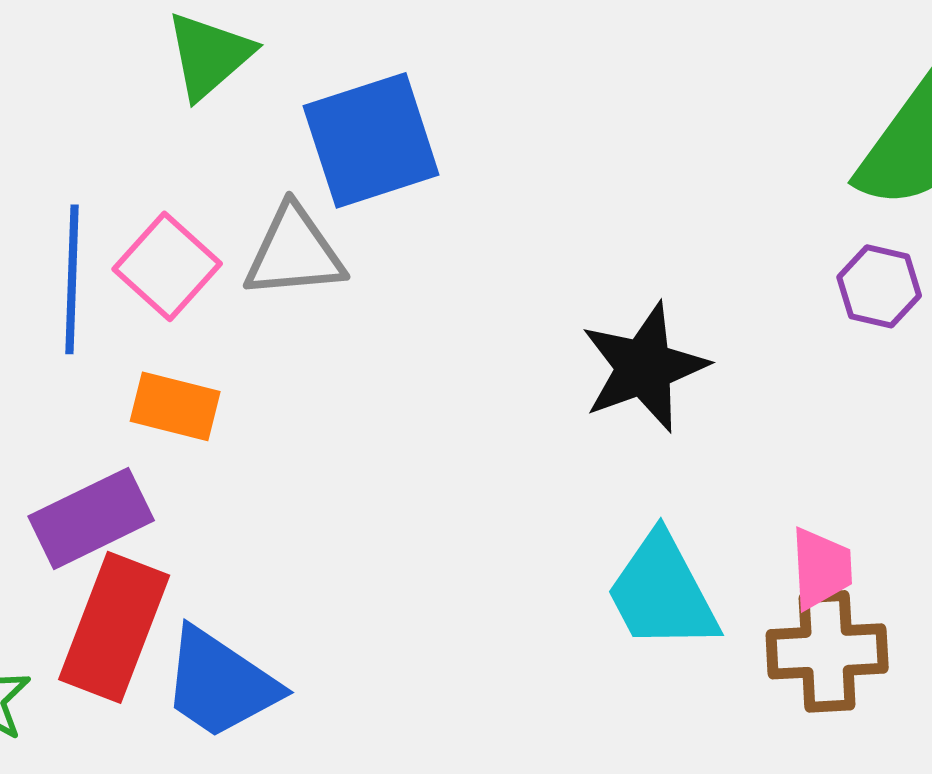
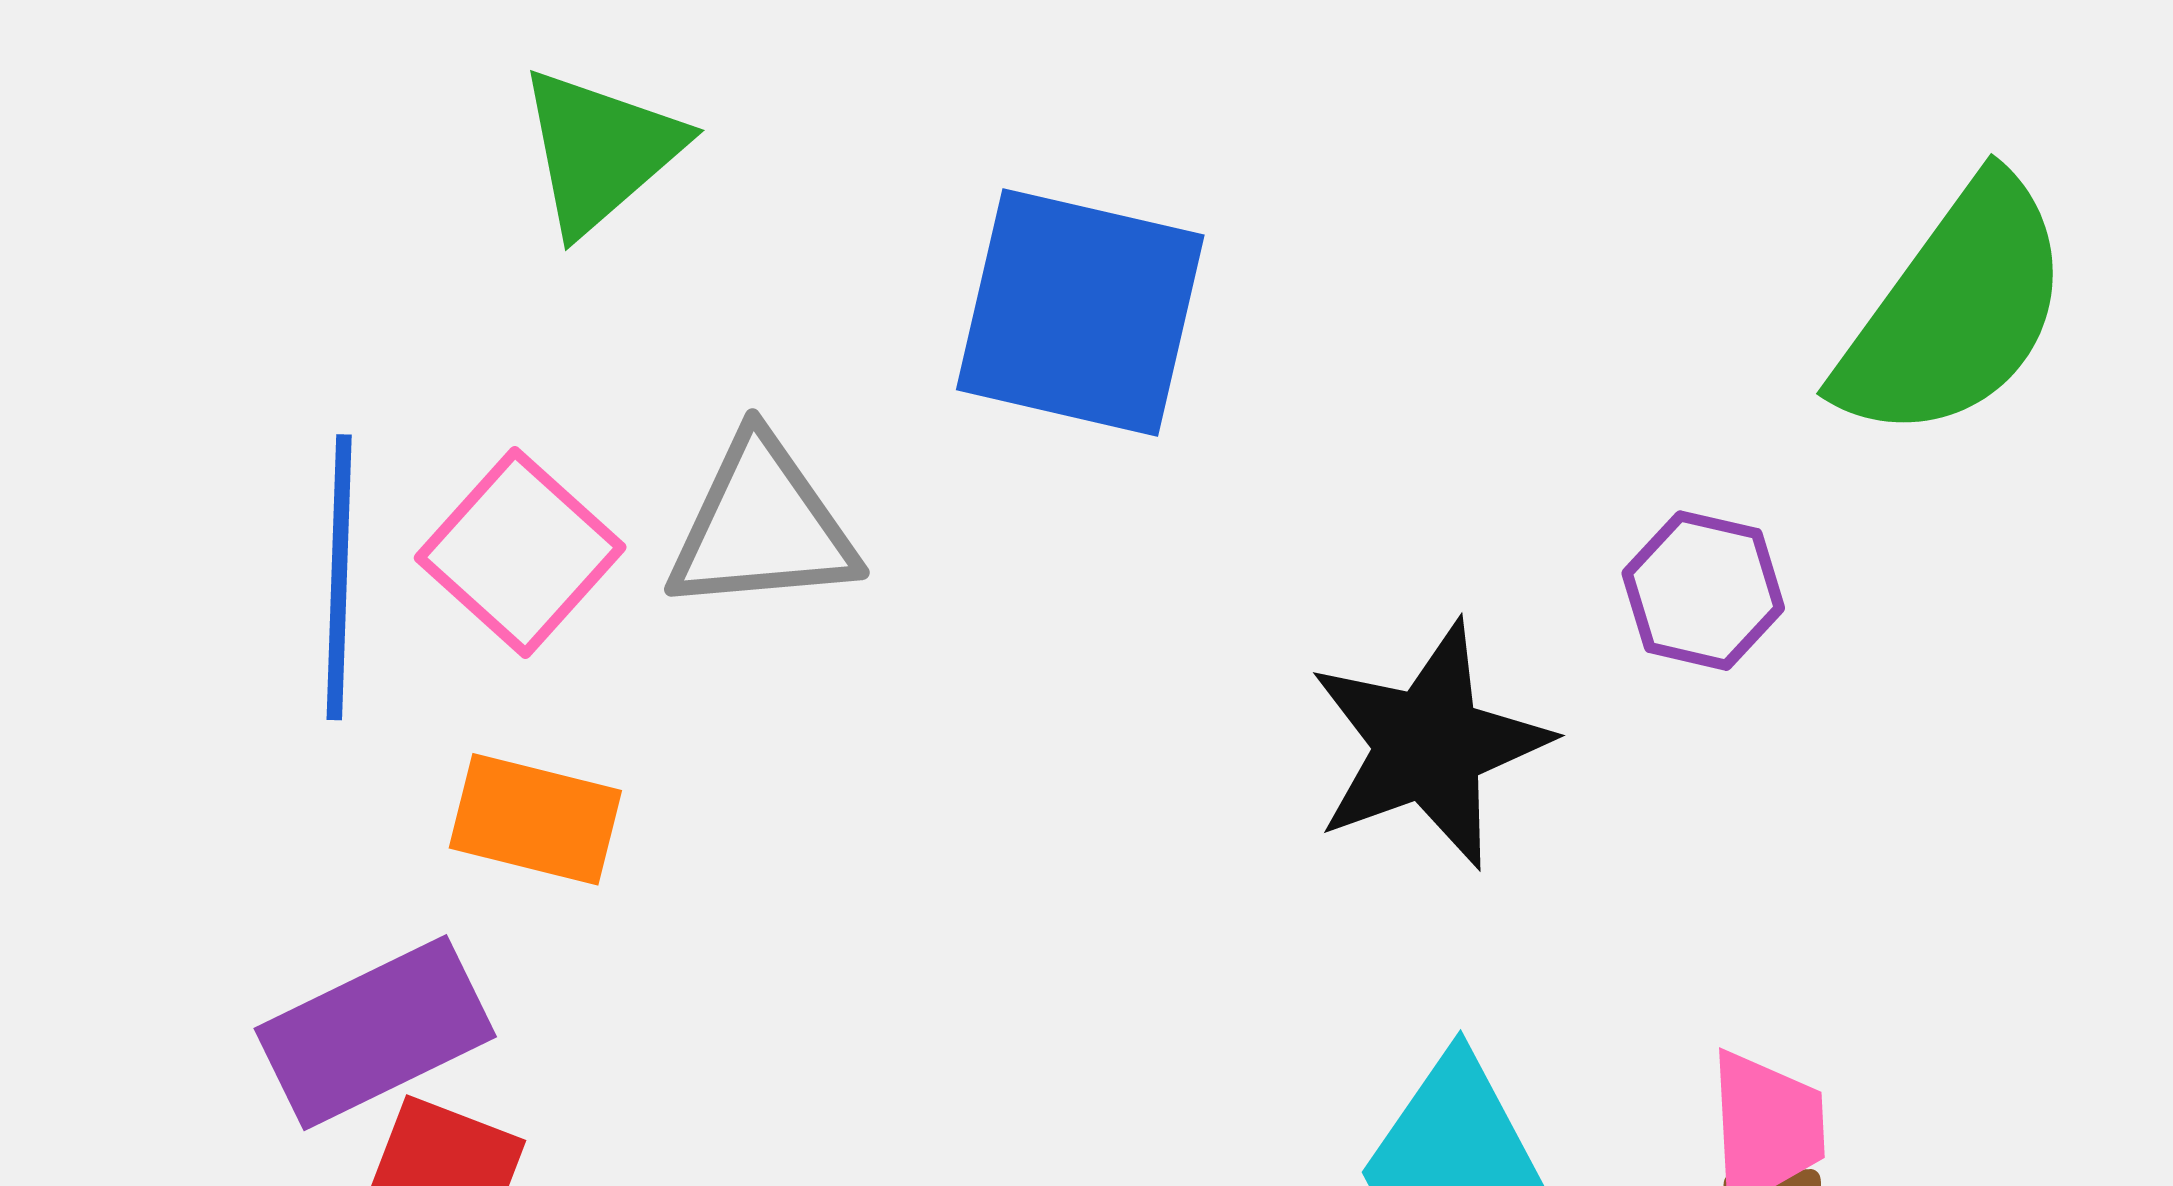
blue square: (371, 140) -> (1080, 312), moved, turned 31
purple hexagon: (879, 286) -> (1703, 591), moved

